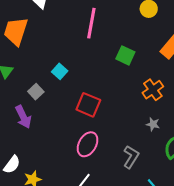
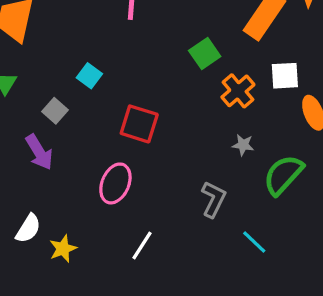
green square: (125, 55) -> (205, 54), moved, turned 36
pink ellipse: (88, 144) -> (115, 183), moved

